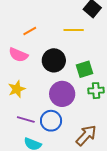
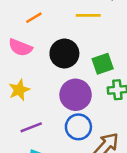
purple line: (26, 119) -> (31, 127), turned -36
blue circle: (51, 121) -> (78, 127), moved

